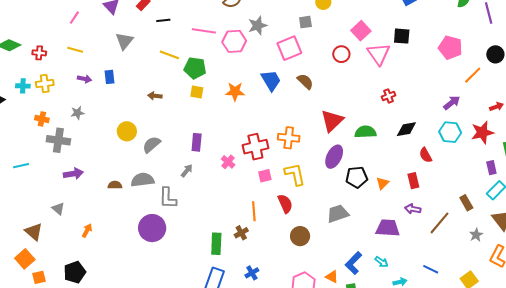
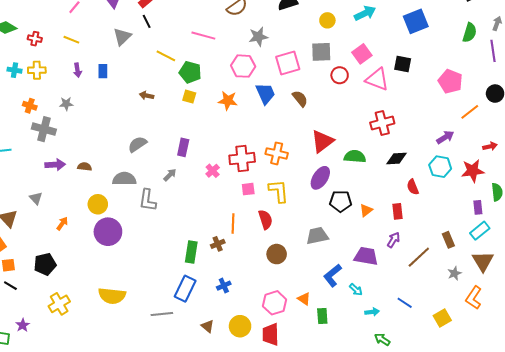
black line: (163, 20) -> (147, 21), moved, turned 64
gray square: (305, 22) -> (321, 52), moved, size x1.5
pink hexagon: (234, 41) -> (243, 66), moved
pink triangle: (379, 54) -> (377, 79), turned -40
purple arrow: (85, 79) -> (77, 70), turned 64
red cross: (389, 96) -> (382, 123), size x1.6
yellow circle: (127, 131) -> (98, 204), moved
brown semicircle: (115, 185) -> (85, 167), moved
purple arrow: (413, 209) -> (393, 240), turned 105
purple circle: (152, 228) -> (108, 232), moved
blue L-shape: (353, 263) -> (332, 275), moved

